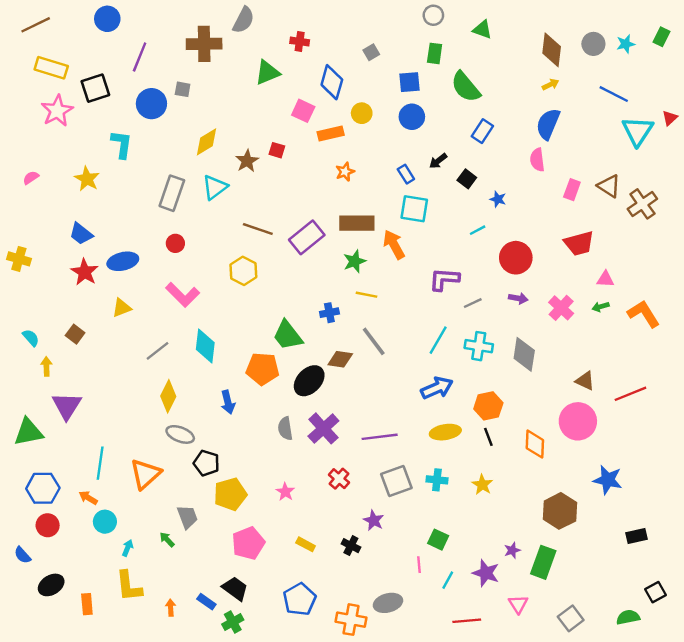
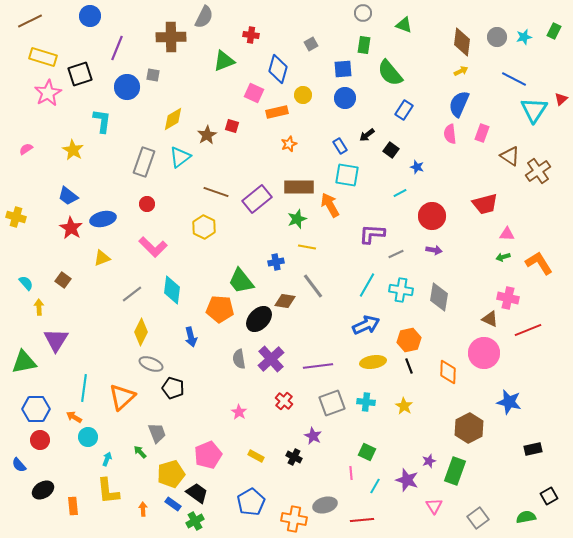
pink rectangle: (572, 190) -> (482, 133), moved
pink cross: (561, 308) -> (508, 298), moved, turned -30
yellow pentagon: (230, 494) -> (171, 474), moved
red line: (467, 621) -> (362, 520), moved

